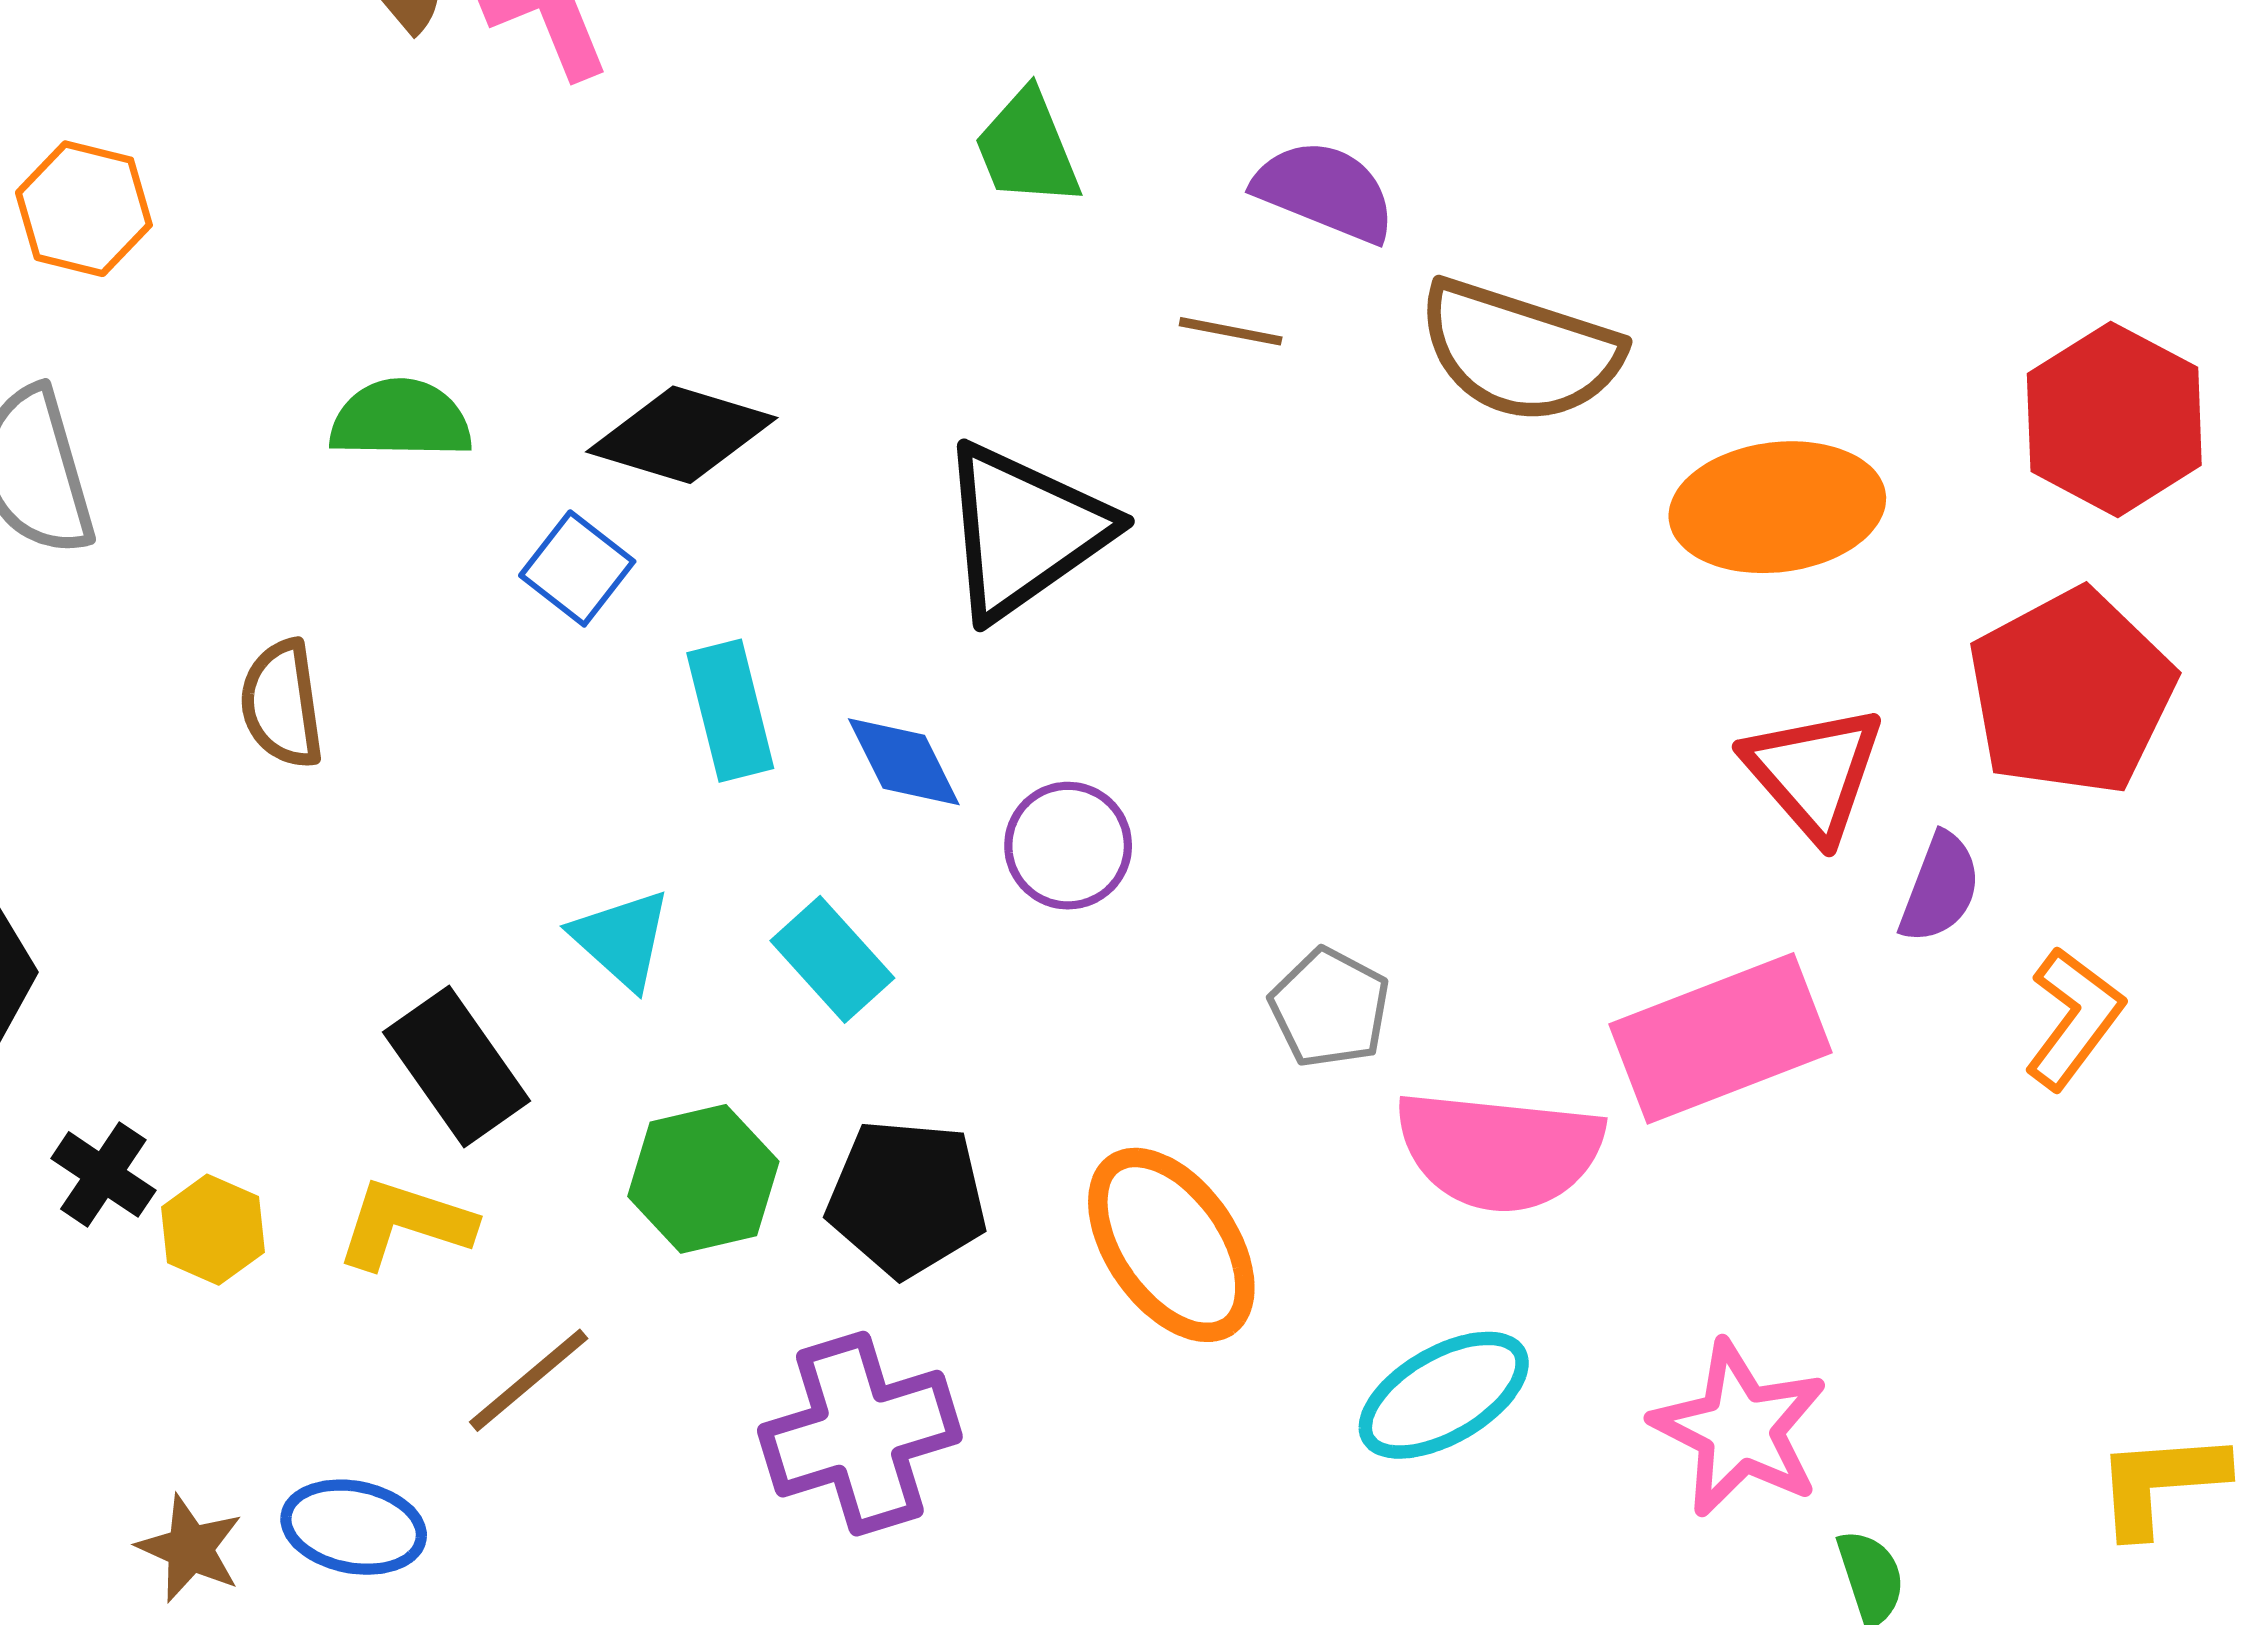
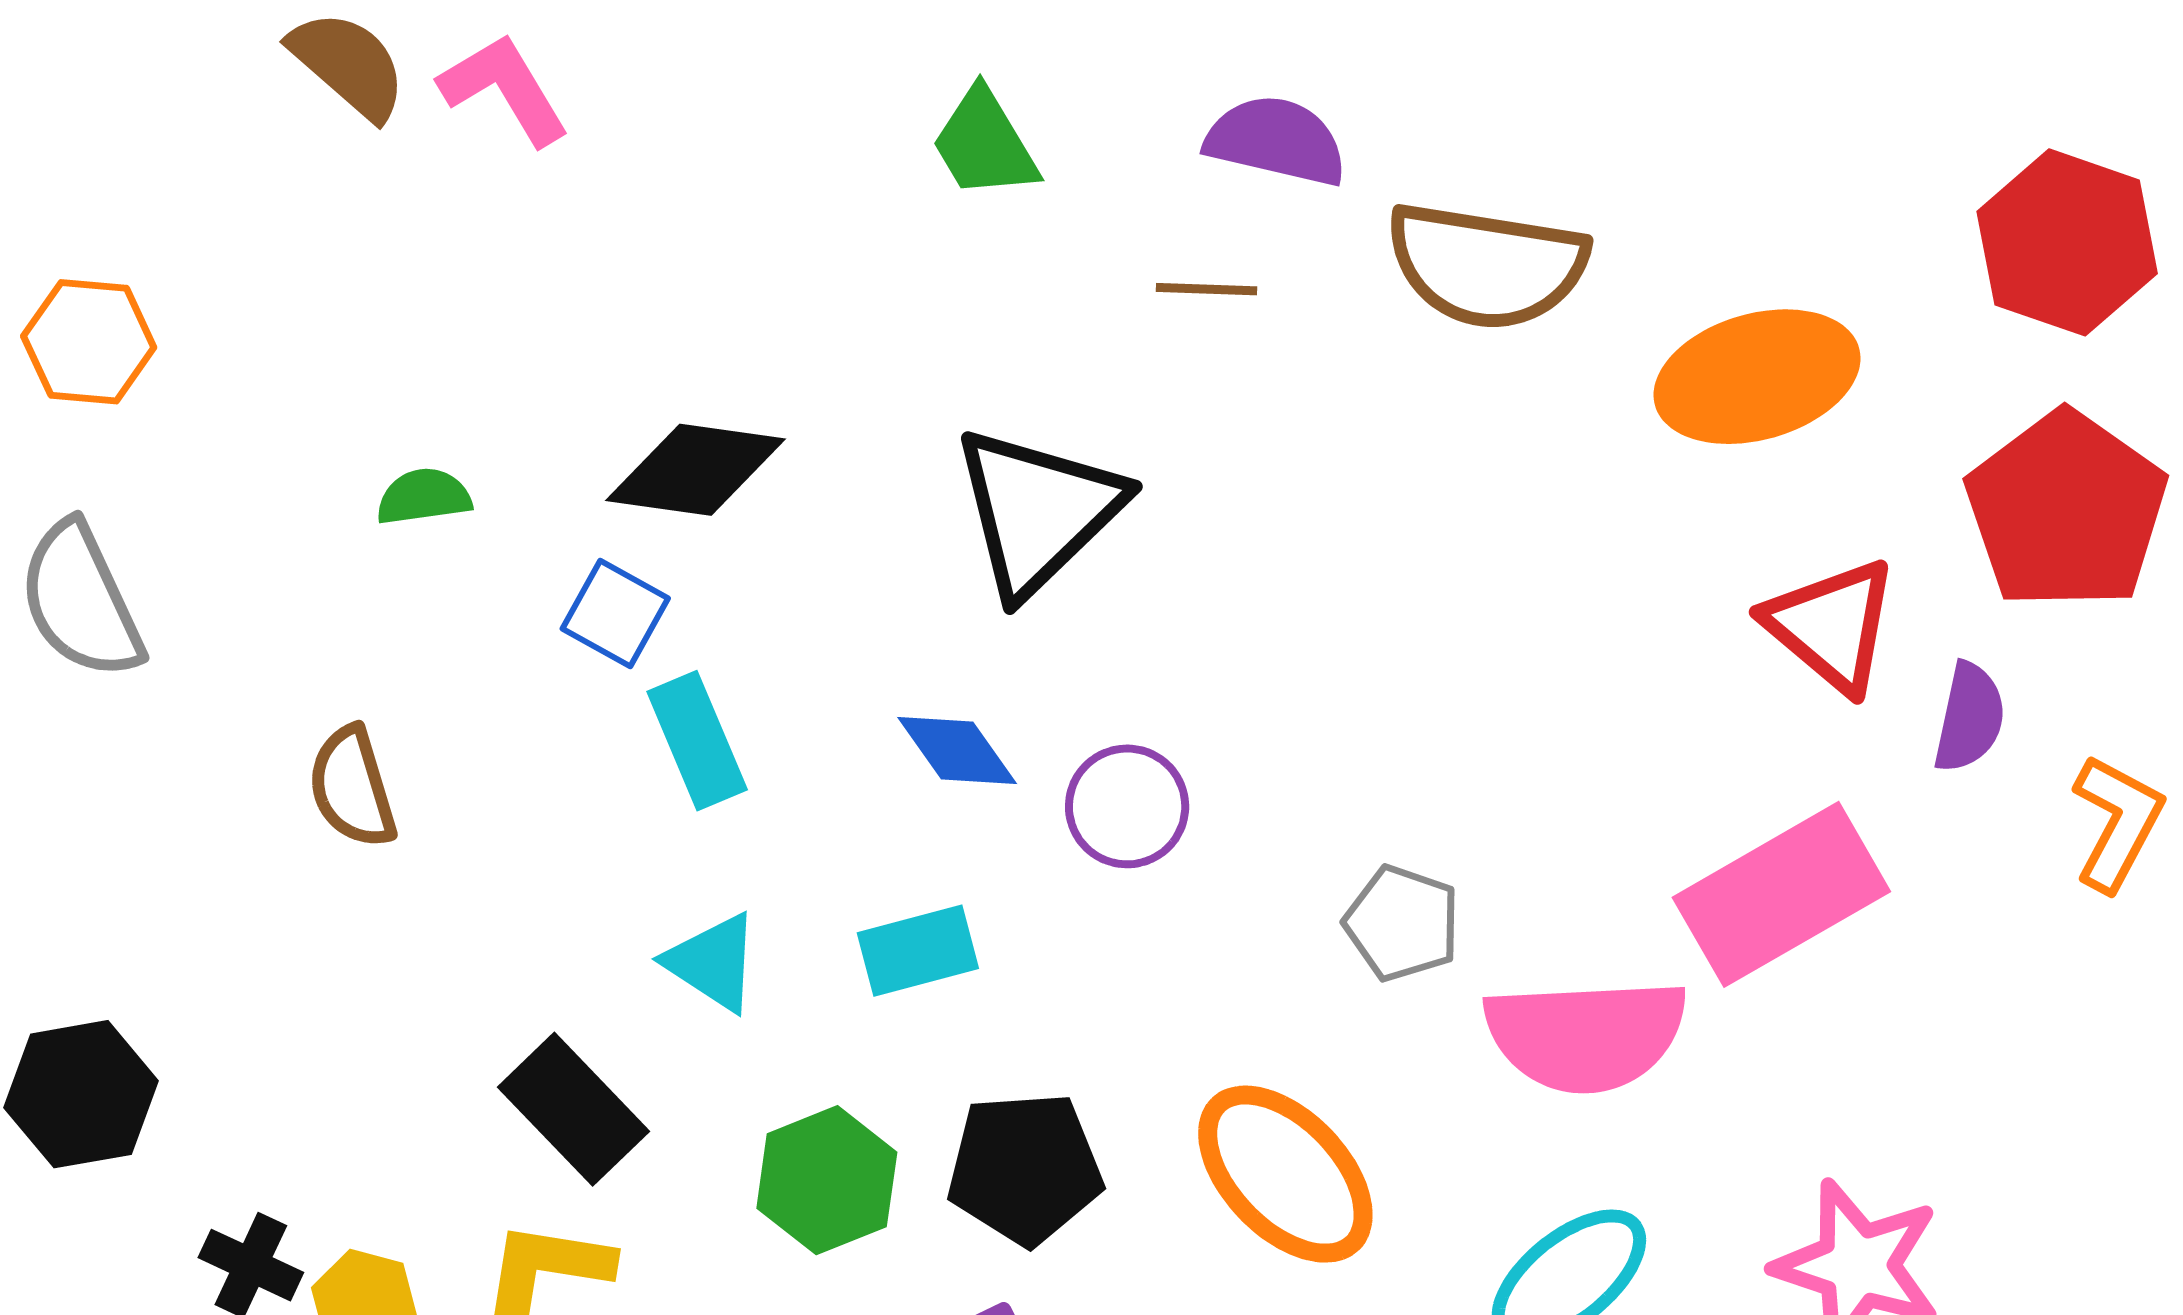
green semicircle: (401, 419) -> (424, 497), size x0.7
cyan rectangle: (730, 711) -> (697, 741), moved
cyan rectangle: (832, 959) -> (918, 951), turned -54

